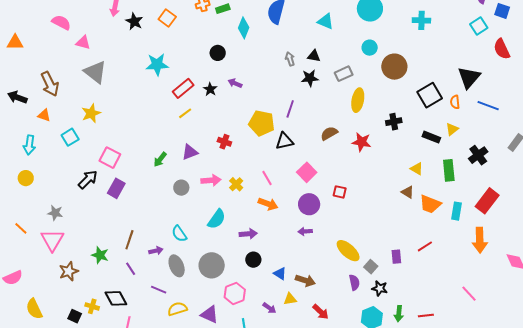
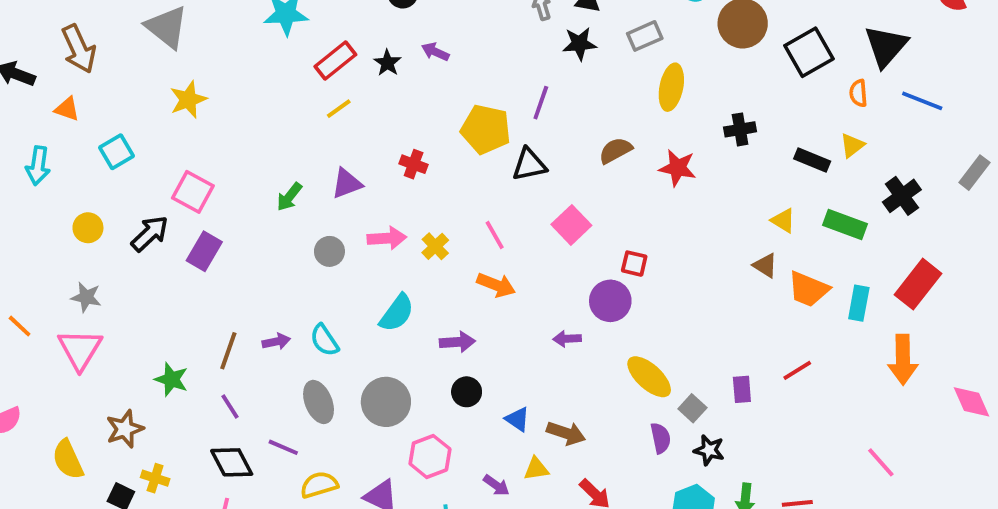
black square: (430, 95) -> (809, 52), moved
yellow star: (91, 113) -> (188, 100), moved
green rectangle: (449, 170) -> (845, 225), turned -65
yellow circle: (26, 178) -> (88, 228), moved
purple circle: (309, 204) -> (610, 301), moved
purple arrow: (156, 251) -> (276, 342), moved
brown star: (69, 271) -> (125, 429), moved
black diamond: (116, 298) -> (232, 462), moved
yellow semicircle: (34, 309) -> (68, 460), moved

